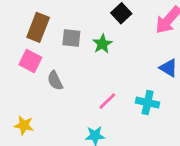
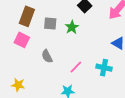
gray semicircle: (55, 81) -> (47, 56), moved

